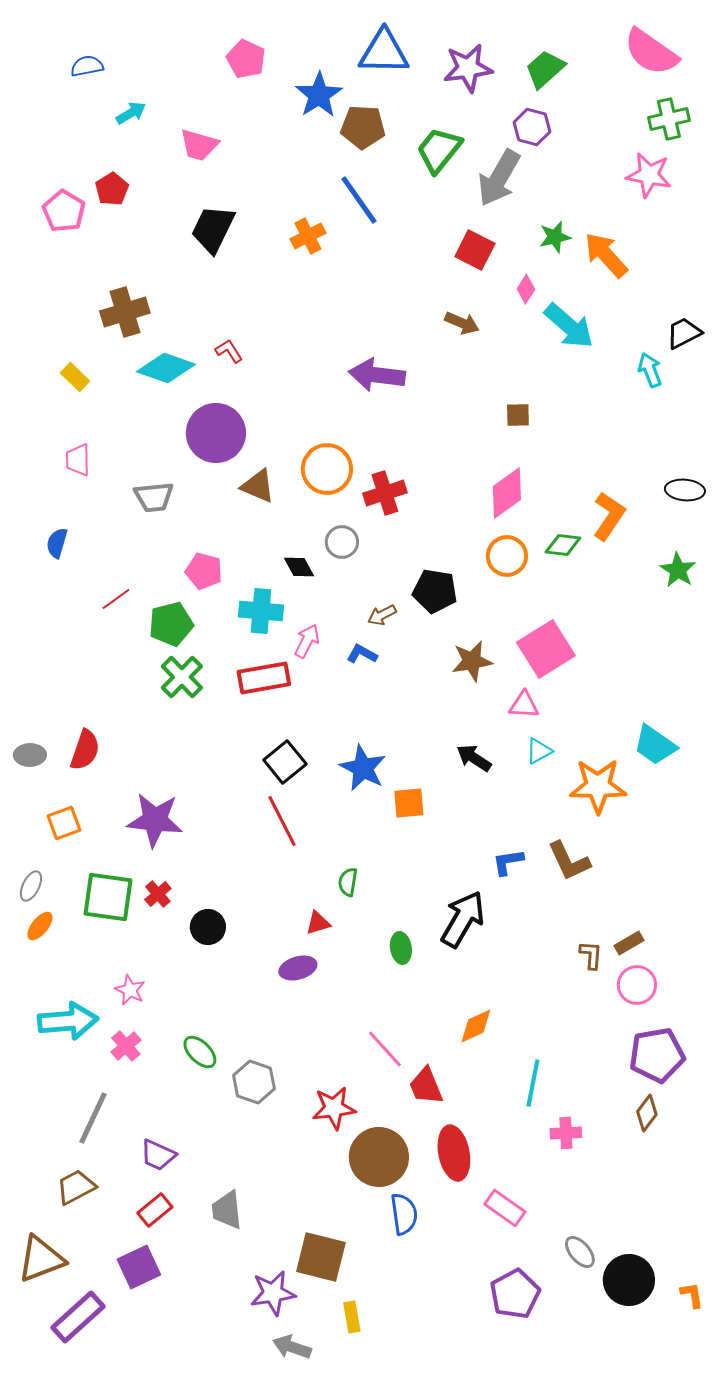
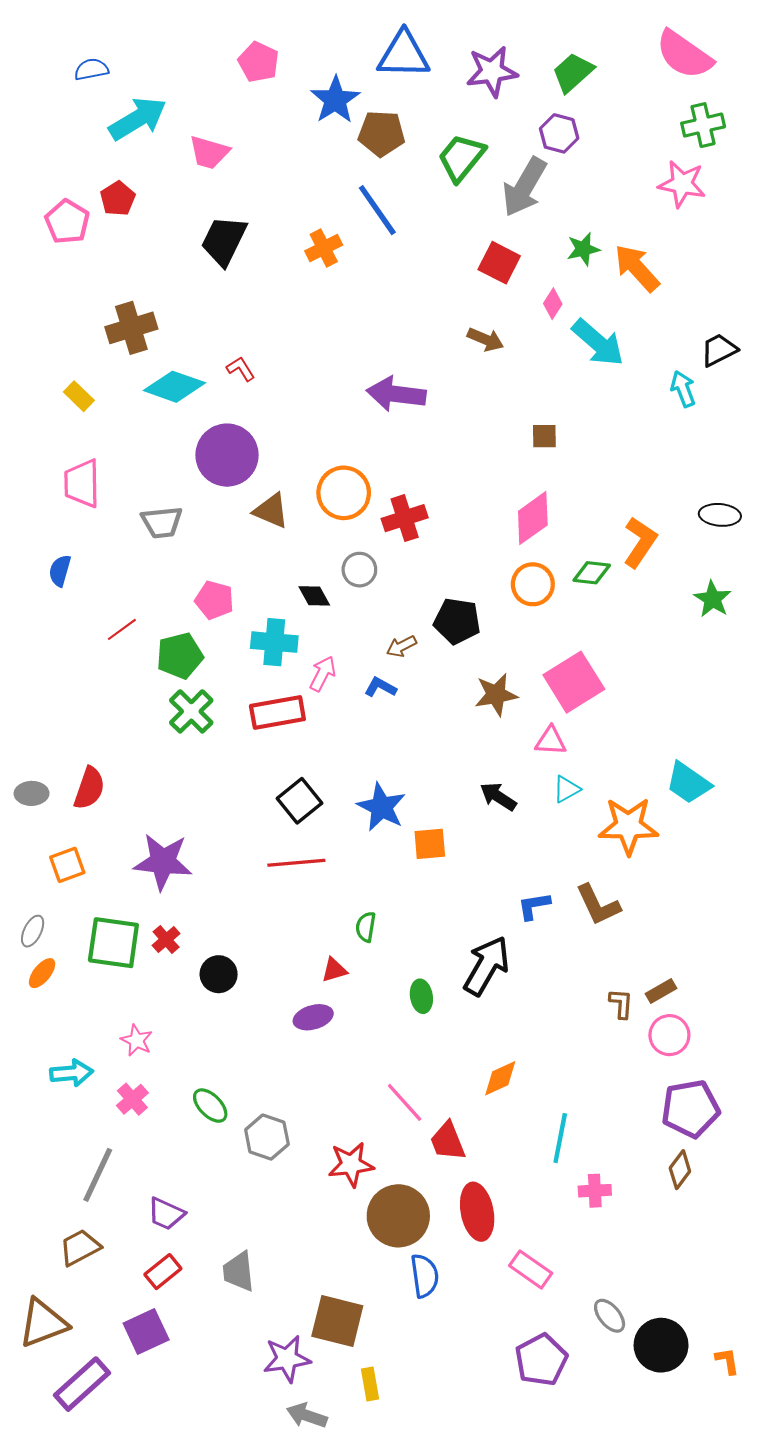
cyan arrow: (131, 113) -> (138, 119), size x1.8
pink trapezoid: (78, 460) -> (82, 483), size x1.4
red line: (282, 821) -> (296, 863), turned -68
cyan arrow: (68, 1021) -> (71, 1073), size x0.7

